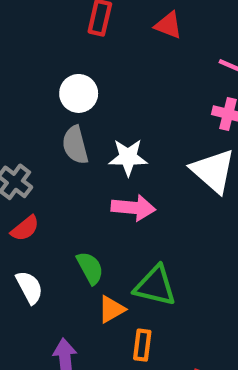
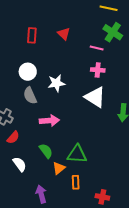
red triangle: (168, 25) -> (64, 34), turned 32
white star: (128, 157) -> (56, 83), moved
pink arrow: (133, 208) -> (49, 121), moved

